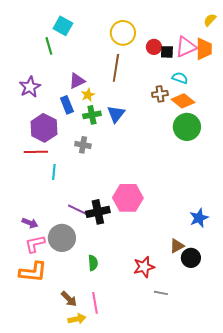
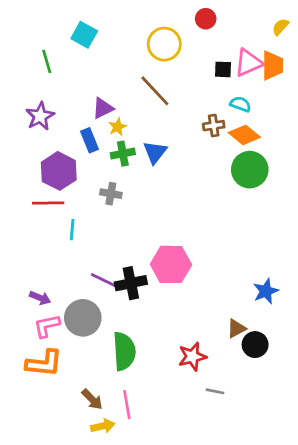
green line: (49, 46) -> (47, 61), moved
red circle: (154, 47) -> (206, 19), moved
brown line: (116, 68) -> (155, 91), turned -52
green semicircle: (93, 263) -> (124, 351), size x1.8

